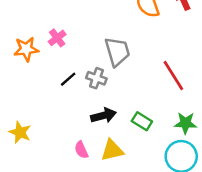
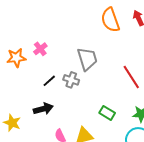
black arrow: (104, 116) -> (43, 109), moved

